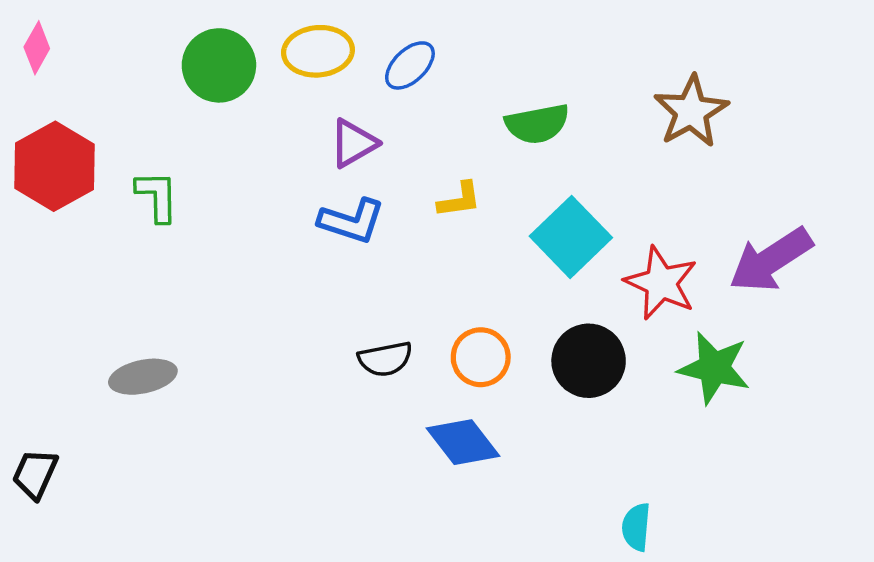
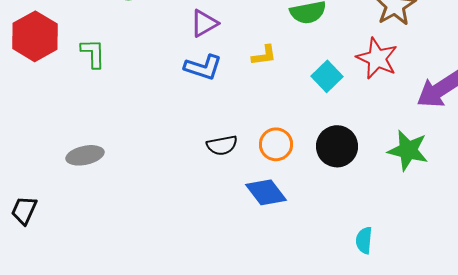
cyan square: (571, 237) -> (327, 76), size x0.7
red star: (661, 283) -> (377, 58), moved

